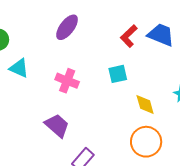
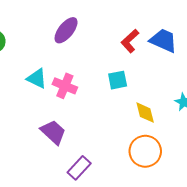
cyan triangle: (19, 68) -> (37, 78), moved

